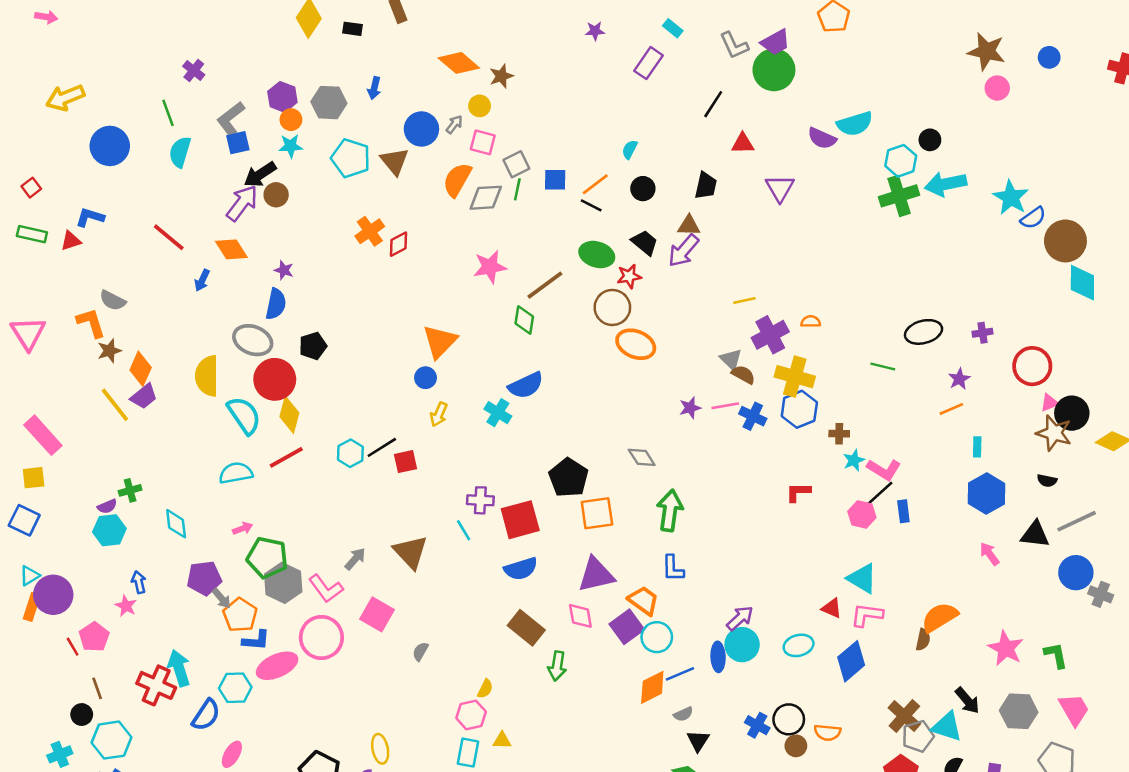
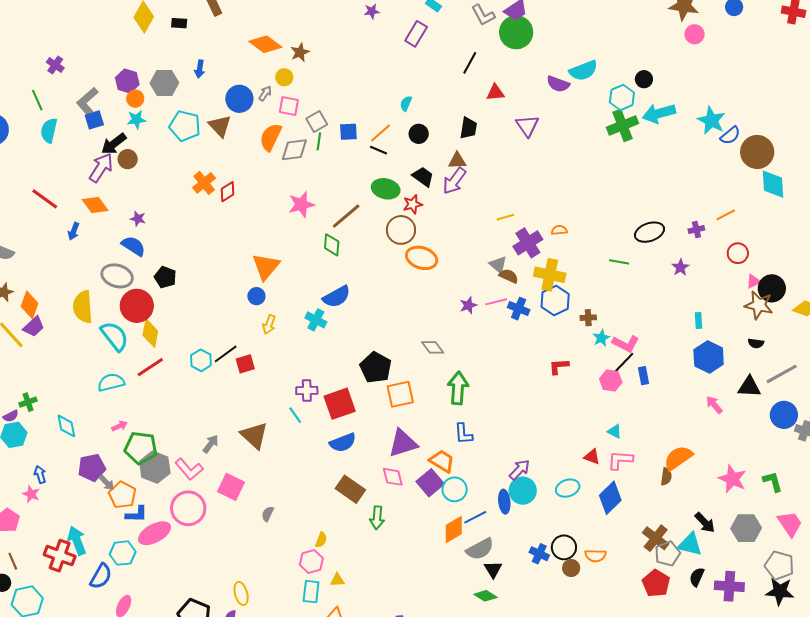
blue semicircle: (276, 304) -> (133, 246), turned -65
black pentagon: (313, 346) -> (165, 277), turned -30
red circle: (1032, 366) -> (738, 253), size x0.7
orange line: (951, 409) -> (726, 215), moved
cyan triangle: (862, 578) -> (615, 431), size x0.6
gray semicircle: (683, 714) -> (480, 549), size x1.8

